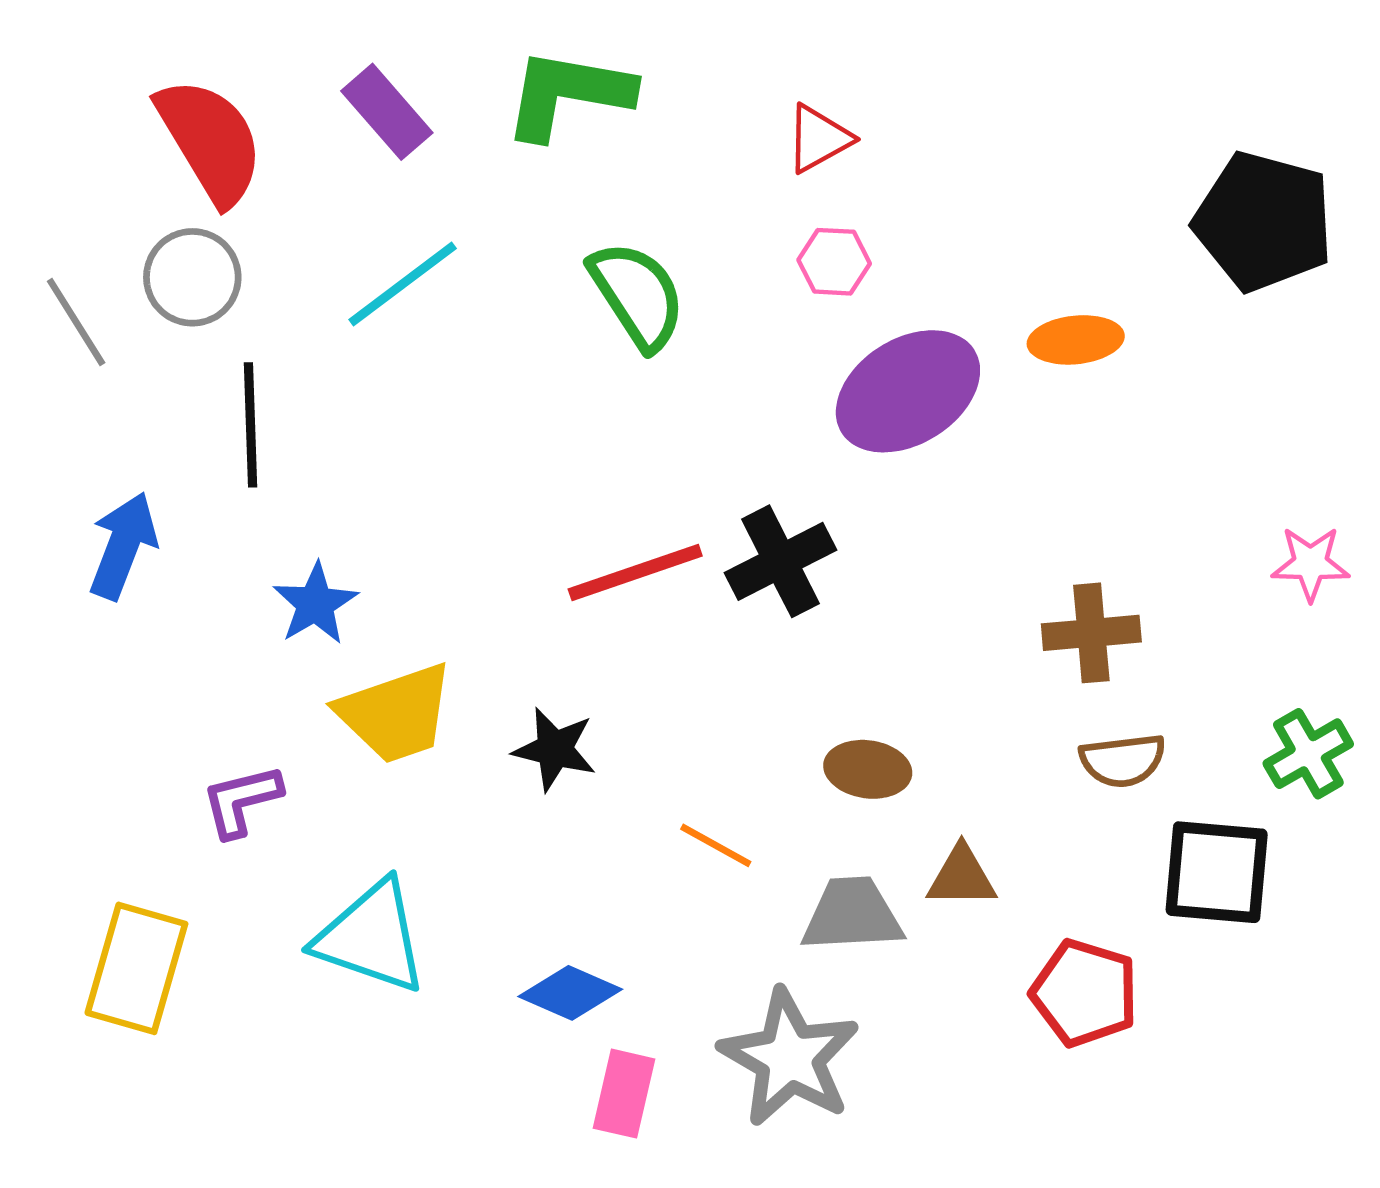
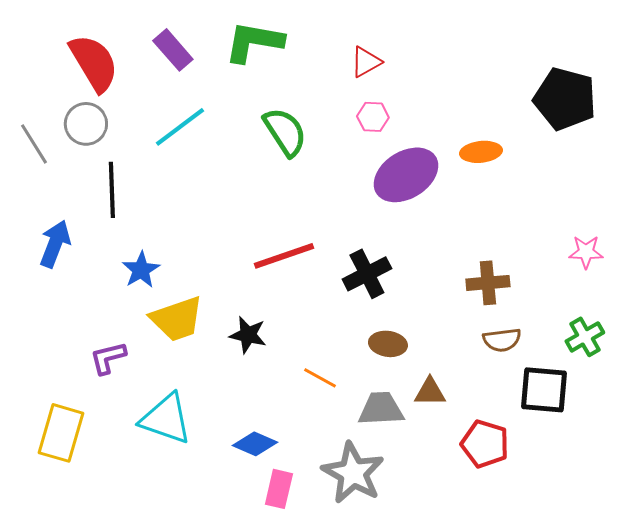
black cross: (781, 561) -> (367, 274), moved

